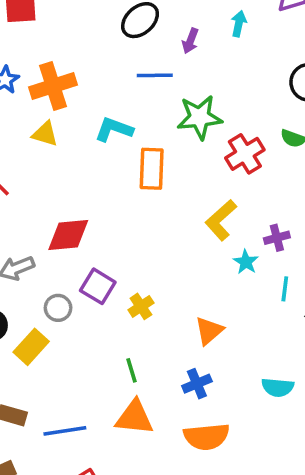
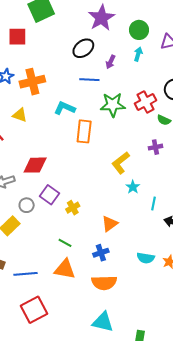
yellow triangle: (45, 134) -> (20, 115), moved
red cross: (245, 154) -> (146, 102), moved
purple cross: (277, 238) -> (155, 147), moved
green line: (132, 370) -> (65, 243), turned -48

